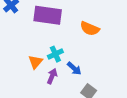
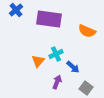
purple arrow: (52, 76) -> (57, 82), moved

